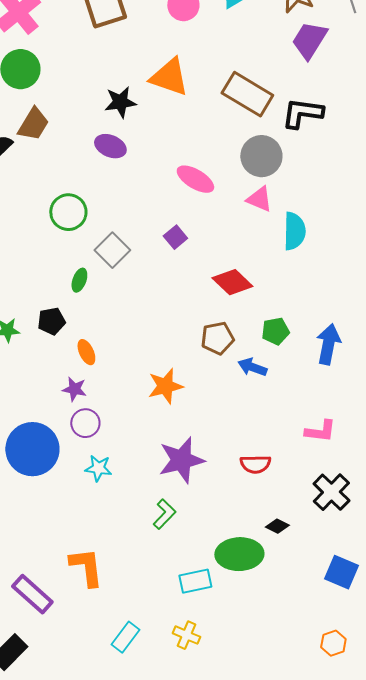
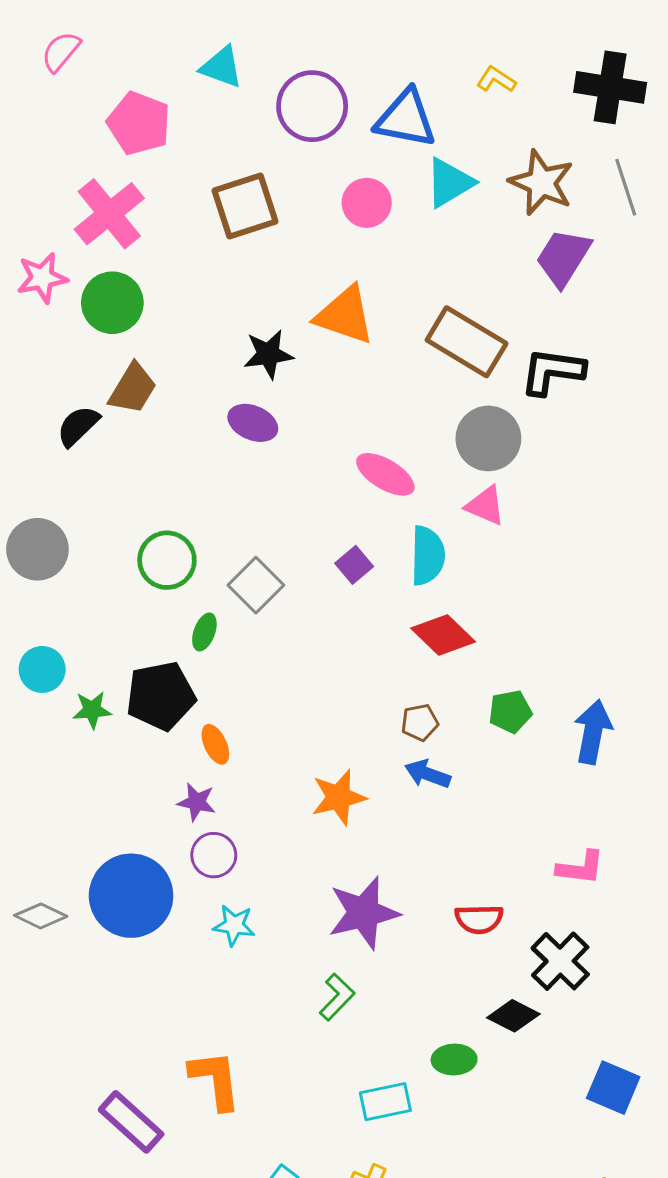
green circle: (68, 212) -> (167, 560), moved
cyan semicircle: (294, 231) -> (428, 555), moved
black pentagon: (51, 321) -> (161, 696), size x1.6
brown pentagon: (217, 338) -> (420, 722), size x0.7
blue arrow: (252, 367) -> (428, 774), moved
black cross: (331, 492) -> (560, 961), moved
black diamond: (277, 526) -> (513, 1016), size x1.4
green ellipse: (239, 554) -> (454, 1060), size x0.6

